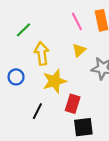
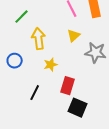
yellow star: (54, 81) -> (51, 65), size x0.6
black square: (83, 127) -> (78, 108), turned 30

